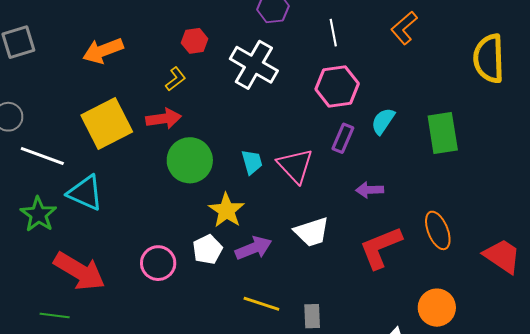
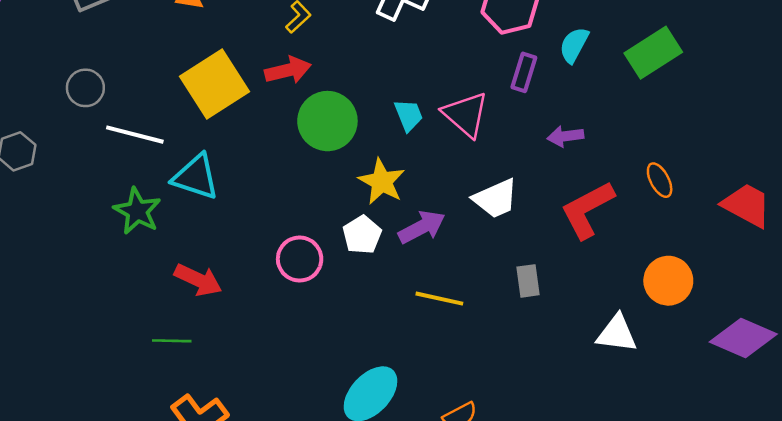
green rectangle: (443, 133) -> (653, 53), turned 72
orange ellipse: (438, 230) -> (660, 180), size x0.7
red arrow: (79, 271) -> (198, 280), size x0.7
gray rectangle: (312, 316) -> (528, 281), moved

